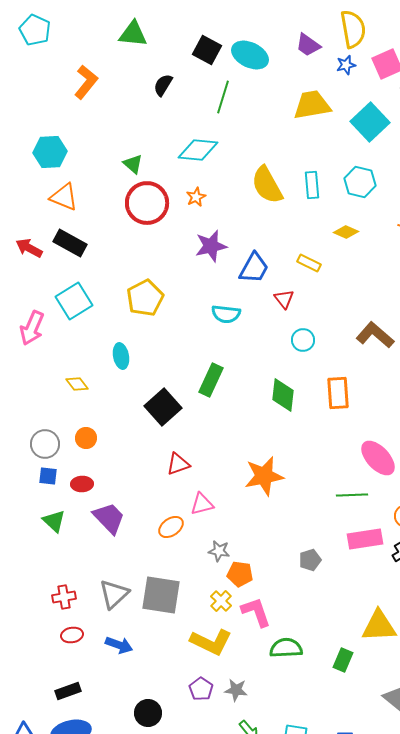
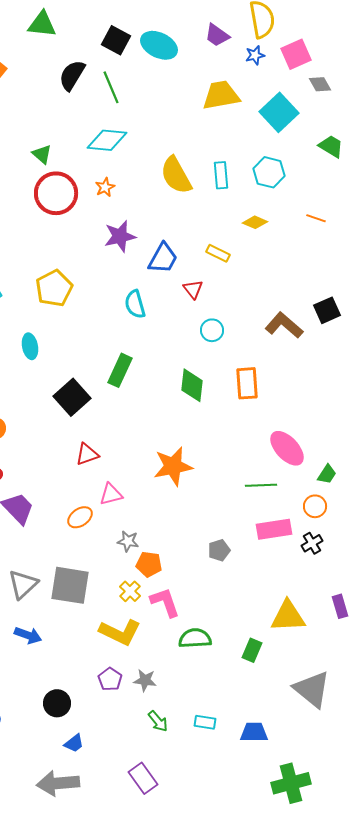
black semicircle: (163, 85) -> (72, 75), size x1.4
green line: (223, 97) -> (111, 87), moved, turned -40
cyan semicircle: (226, 314) -> (135, 304), turned 68

